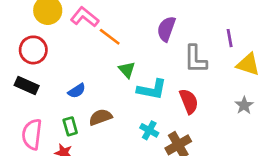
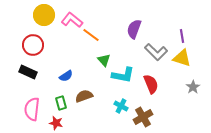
gray L-shape: (195, 59) -> (156, 52), turned -45
yellow triangle: (248, 64) -> (182, 58), moved

